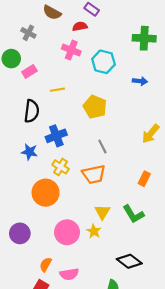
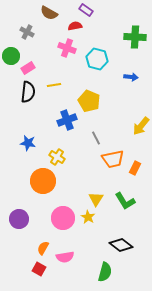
black semicircle: (32, 111) -> (28, 92), moved
blue cross: (56, 136) -> (67, 120), moved
orange trapezoid: (94, 174) -> (113, 159), moved

